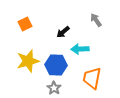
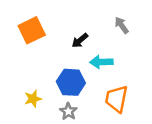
orange square: (25, 24) -> (32, 30), size x1.5
yellow star: (28, 61) -> (33, 99), moved, size x0.6

